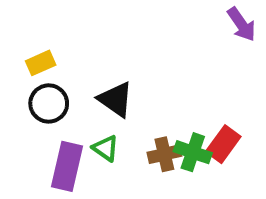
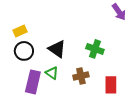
red rectangle: (223, 144) -> (111, 85), moved, turned -36
green cross: (193, 152) -> (95, 49), moved

